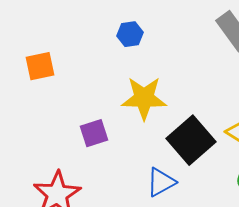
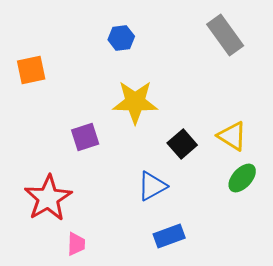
black square: (191, 140) -> (182, 144), size x0.6

